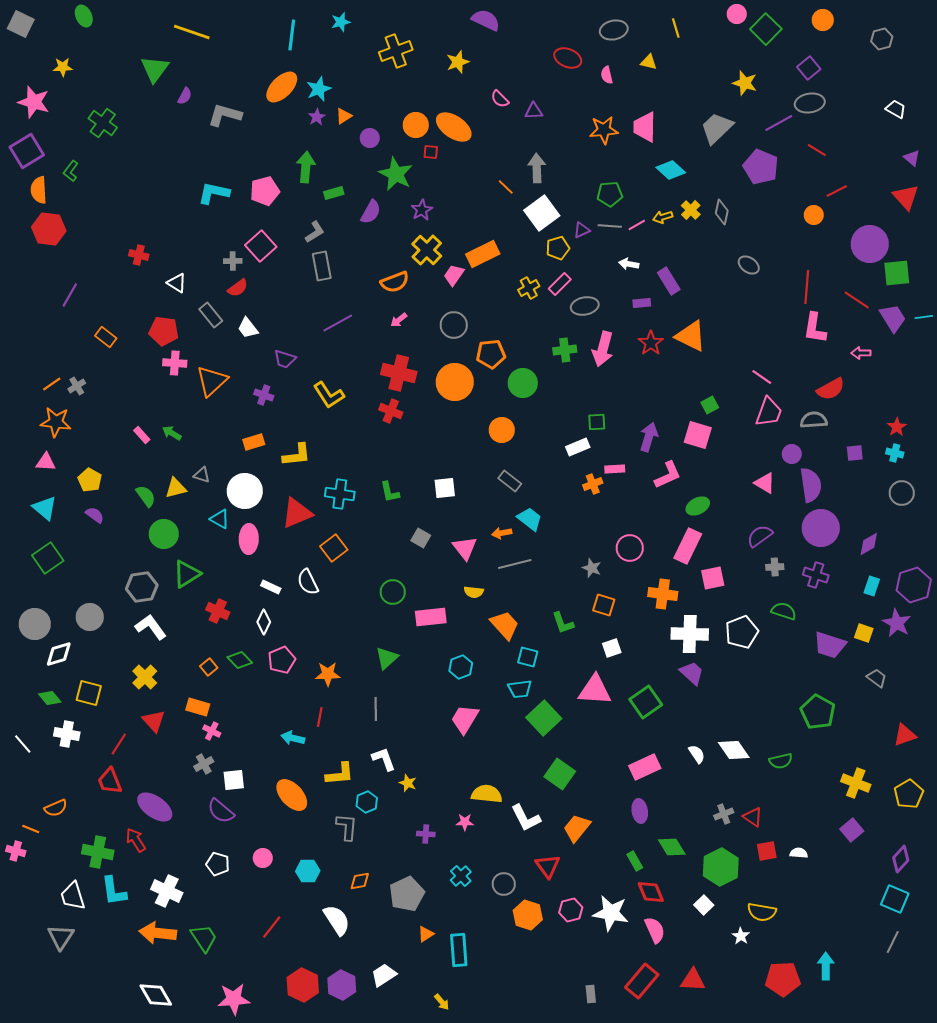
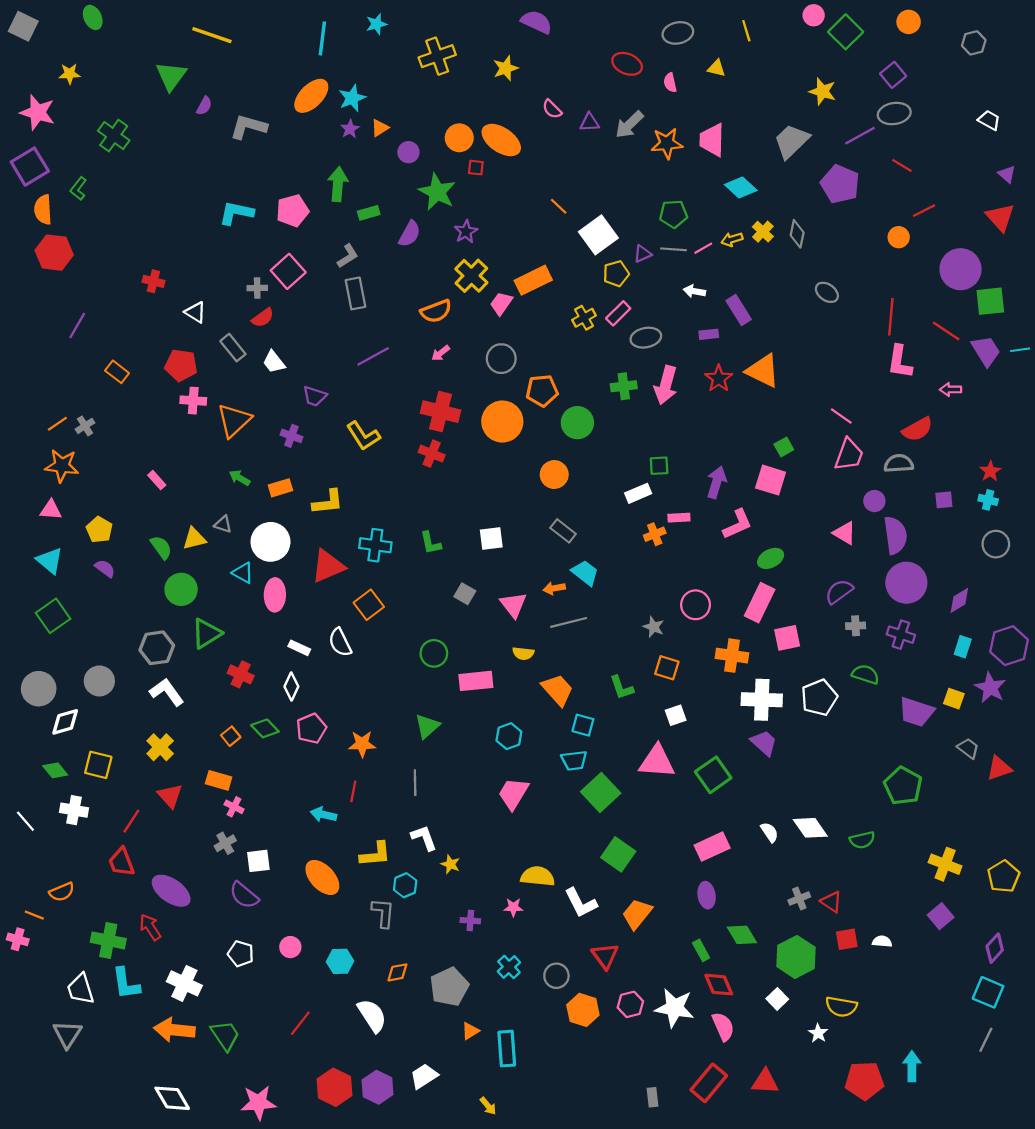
gray arrow: (537, 168) -> (629, 125), moved, turned -132
green arrow: (172, 433) -> (240, 478), moved
red triangle: (905, 735) -> (999, 768), moved

